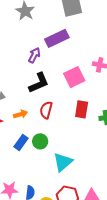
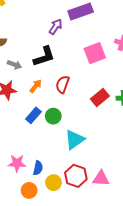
black L-shape: (39, 83) -> (44, 56), moved
red rectangle: (82, 109) -> (100, 97), moved, turned 36
orange arrow: (21, 114) -> (36, 86), turned -40

